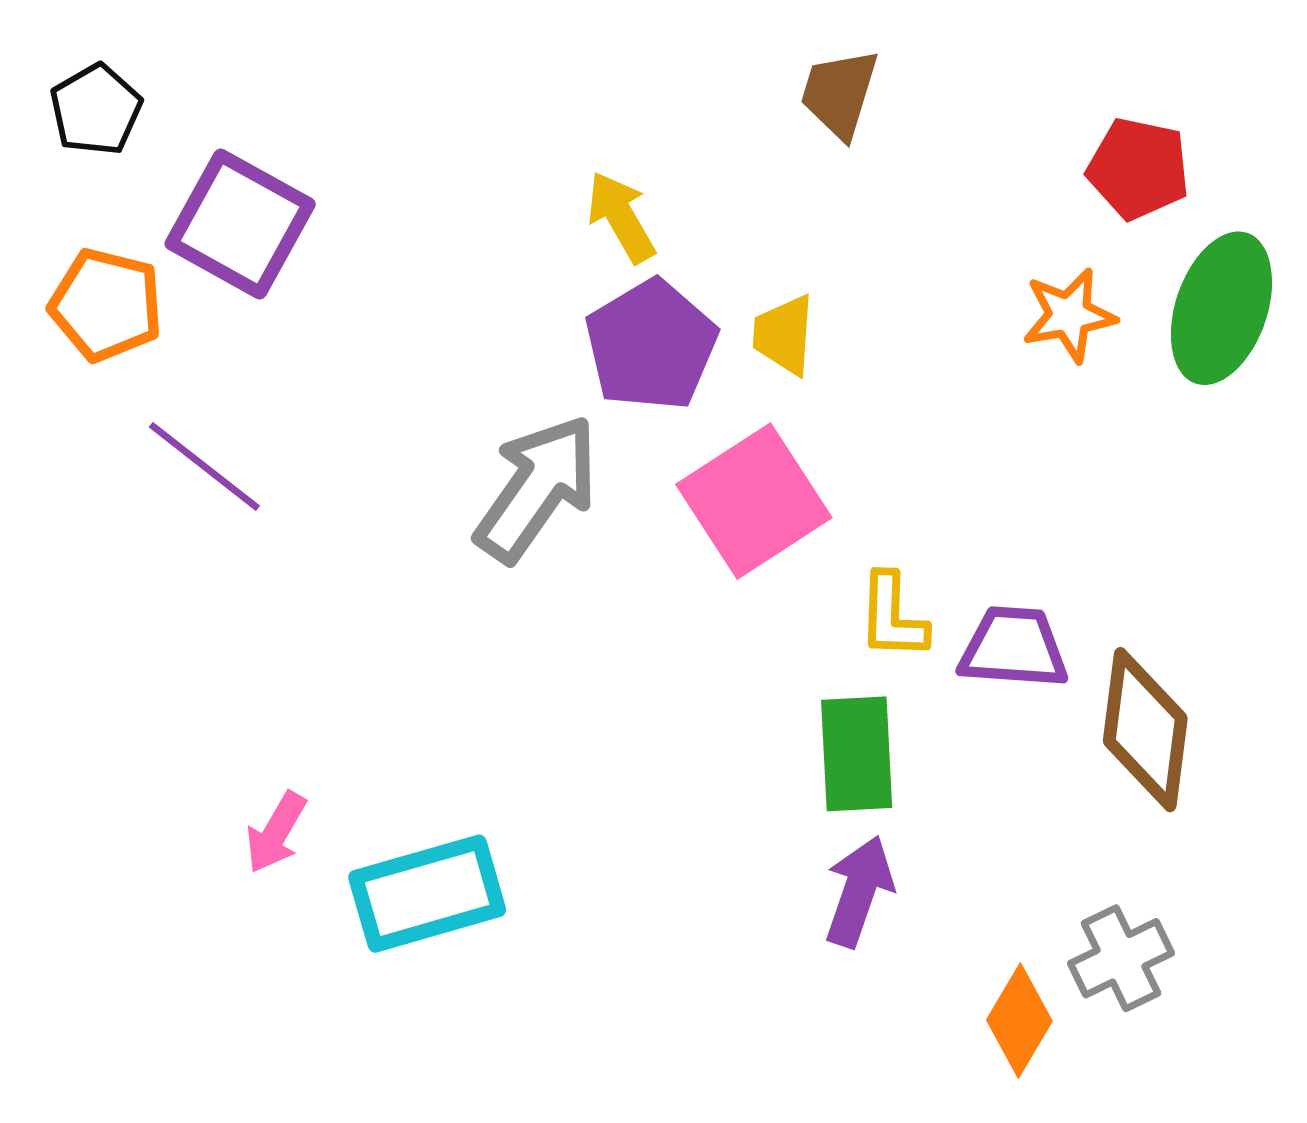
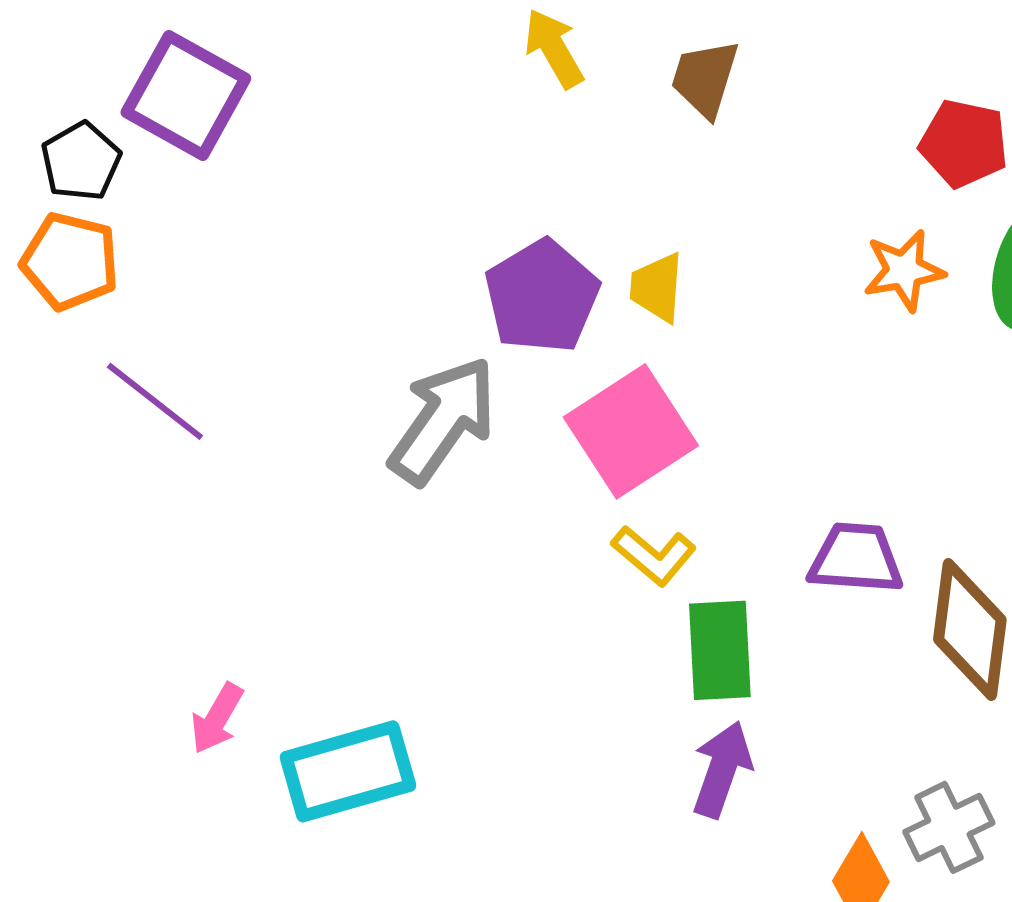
black pentagon: (96, 110) -> (81, 161), moved
yellow arrow: (621, 217) -> (554, 48), moved
purple square: (240, 224) -> (186, 95), moved
yellow L-shape: (892, 617) -> (654, 555), moved, turned -52

